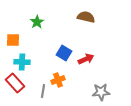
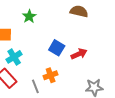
cyan cross: (22, 62) -> (14, 57), turned -35
gray line: (43, 91) -> (35, 86), turned -32

